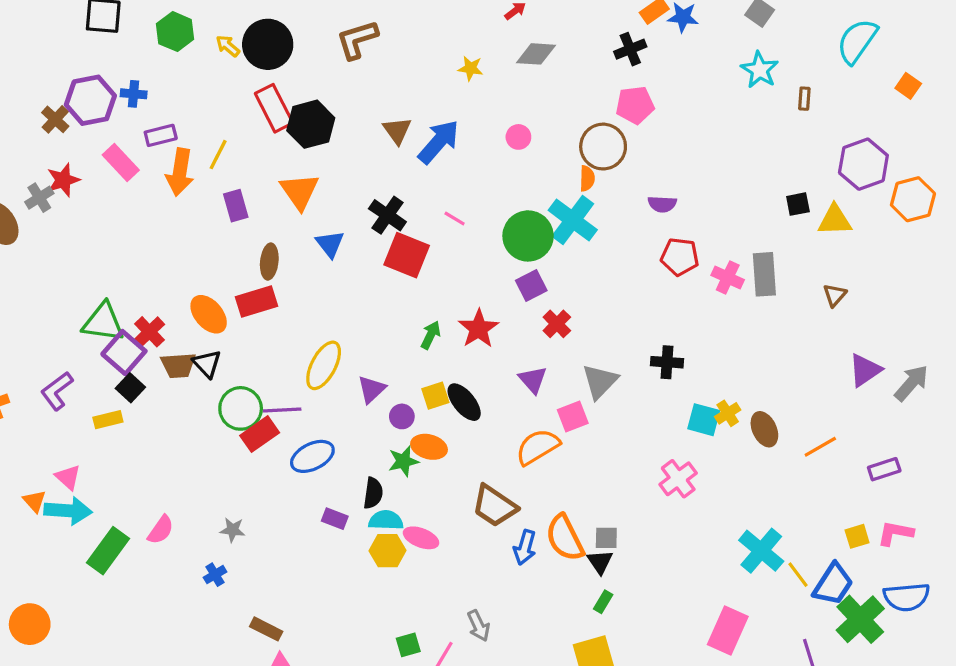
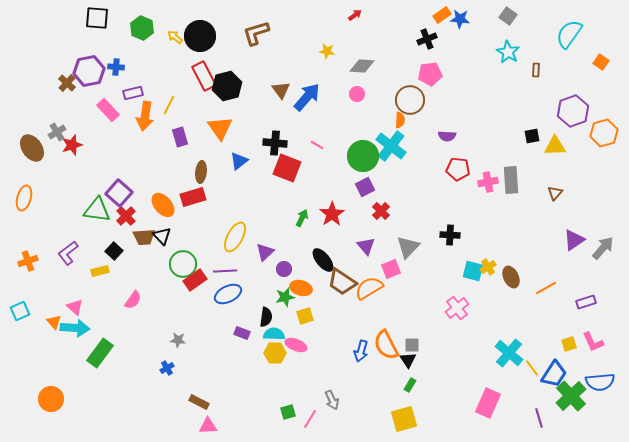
gray diamond: (536, 54) -> (362, 66), moved
red star: (63, 180) -> (72, 145), moved
black cross: (387, 215) -> (275, 143), turned -30
blue triangle: (330, 244) -> (239, 161), turned 30
pink cross: (728, 278) -> (488, 182), turned -36
purple square: (124, 353) -> (119, 193), moved
yellow square: (435, 396) -> (305, 316), moved
purple line: (282, 410) -> (225, 271), moved
brown trapezoid: (494, 506) -> (342, 282), moved
pink semicircle: (161, 530) -> (133, 300), moved
pink L-shape: (895, 533) -> (593, 342), turned -125

